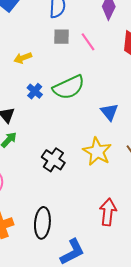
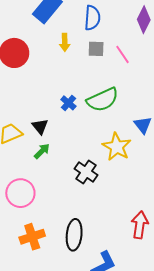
yellow arrow: (23, 58) -> (65, 42), moved, turned -72
yellow star: (97, 152) -> (117, 147), moved

